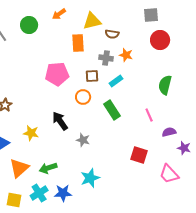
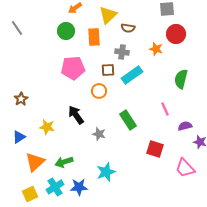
yellow triangle: (92, 21) -> (108, 15), turned -30
green circle: (29, 25) -> (66, 31), moved
orange star: (126, 55) -> (156, 49), moved
cyan rectangle: (116, 81) -> (132, 75), size x1.5
green rectangle: (112, 110) -> (128, 120), moved
yellow square: (14, 200) -> (30, 194), turned -35

